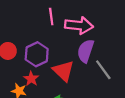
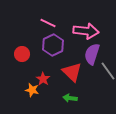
pink line: (51, 17) -> (48, 23), moved, turned -56
purple hexagon: (37, 54) -> (53, 45), moved

